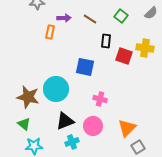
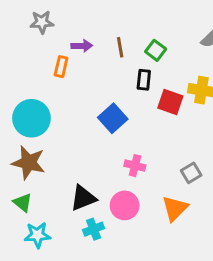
green square: (121, 16) -> (156, 50), moved
brown line: (90, 19) -> (120, 47), turned 48
blue square: (85, 67) -> (113, 118), turned 36
cyan circle: (56, 89) -> (31, 118), moved
gray square: (138, 147) -> (191, 173), moved

